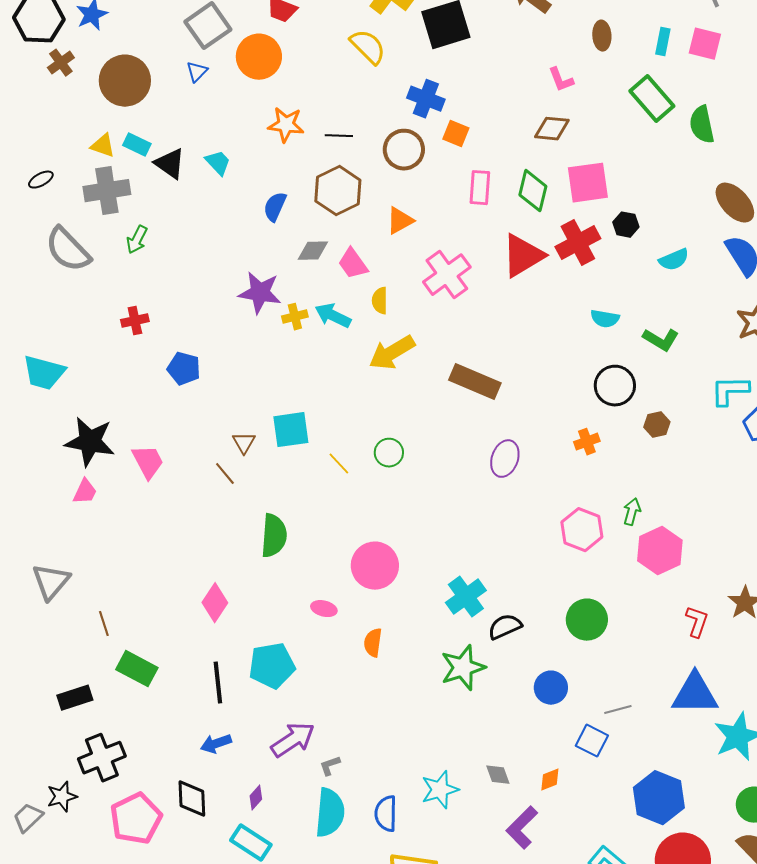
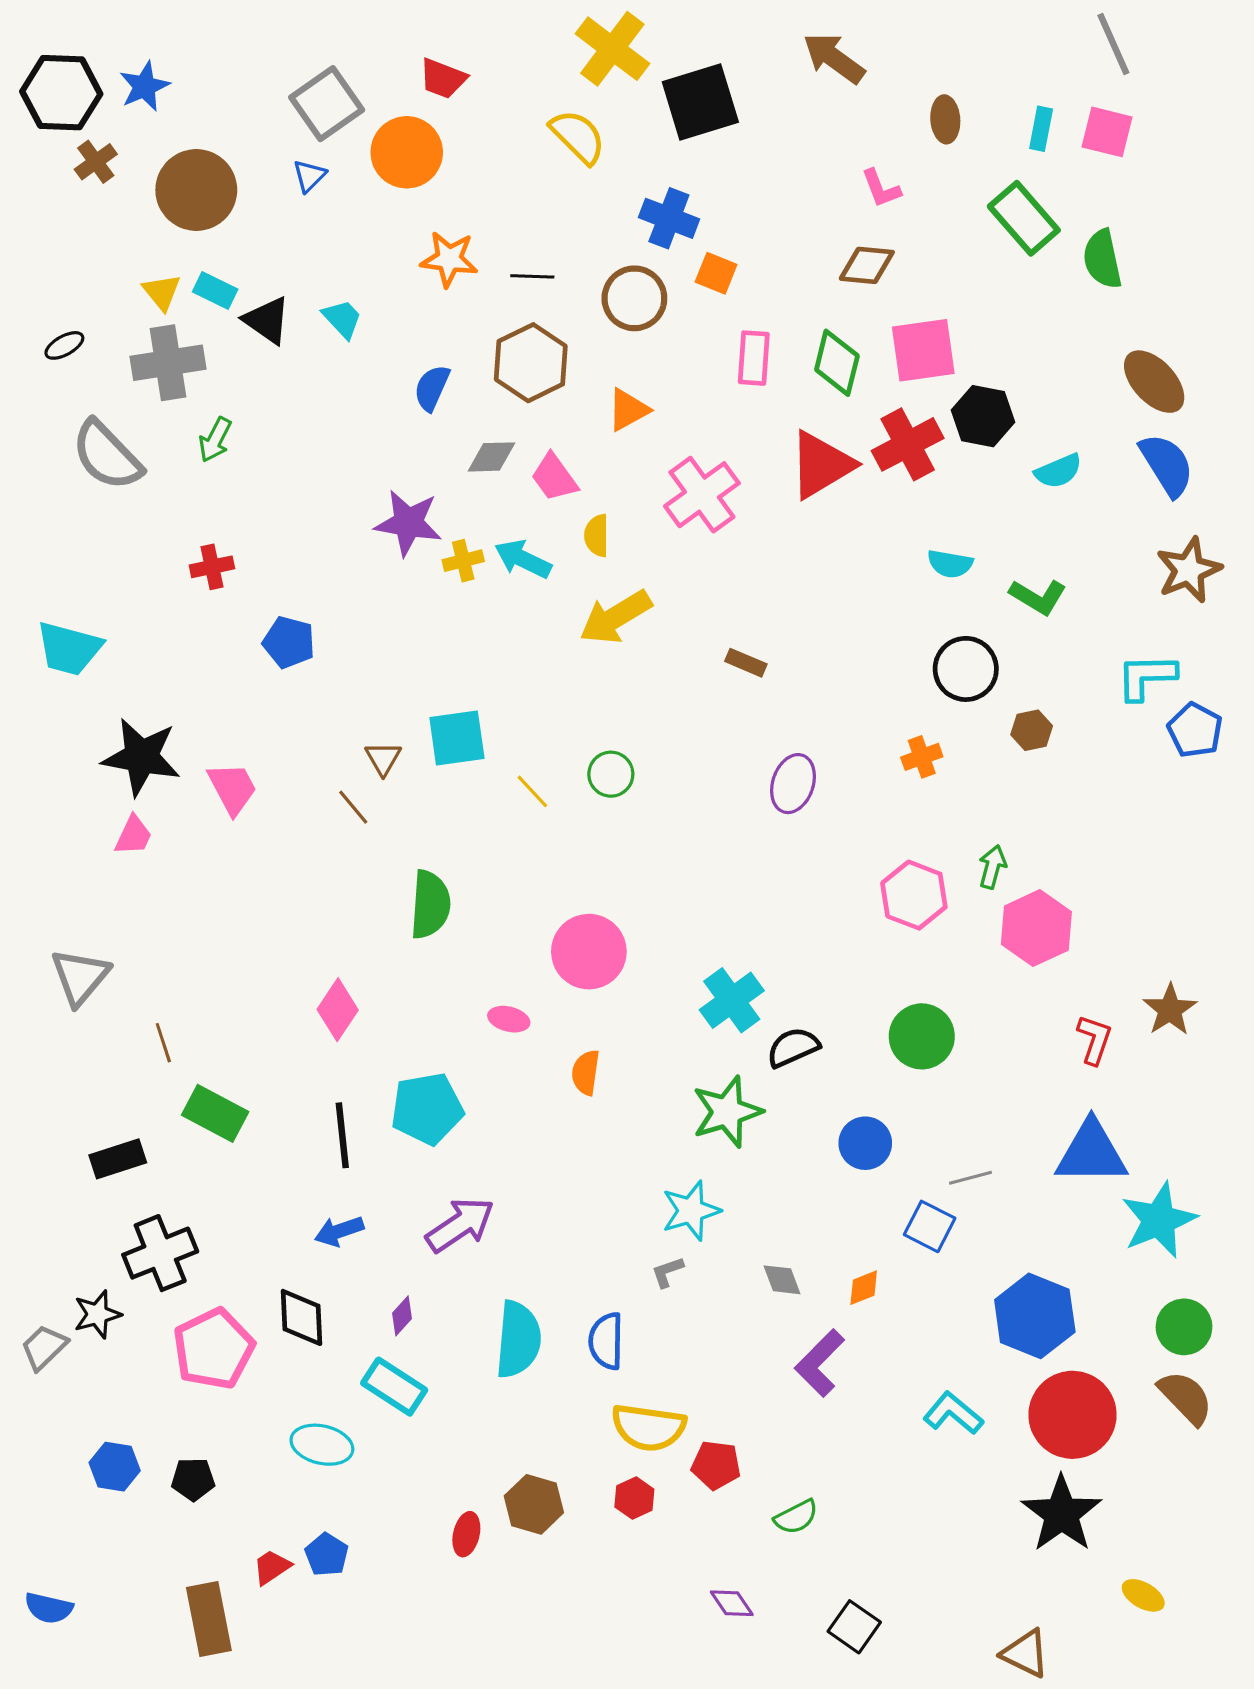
yellow triangle: (103, 146) -> (162, 292), turned 32
black hexagon: (626, 225) -> (983, 416), size x1.5
brown rectangle: (475, 382) -> (746, 663), size x0.5
gray L-shape: (330, 766) -> (667, 1272), moved
cyan star: (440, 790) -> (691, 1211), moved

